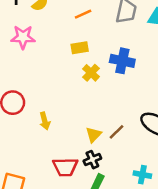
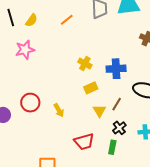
yellow rectangle: (80, 48) -> (91, 88), moved
blue cross: (122, 61) -> (116, 69), moved
black cross: (92, 160) -> (119, 128), moved

